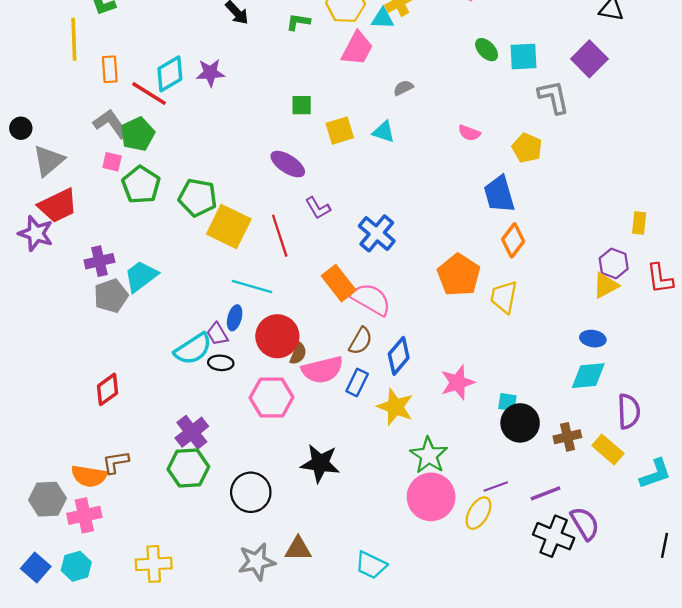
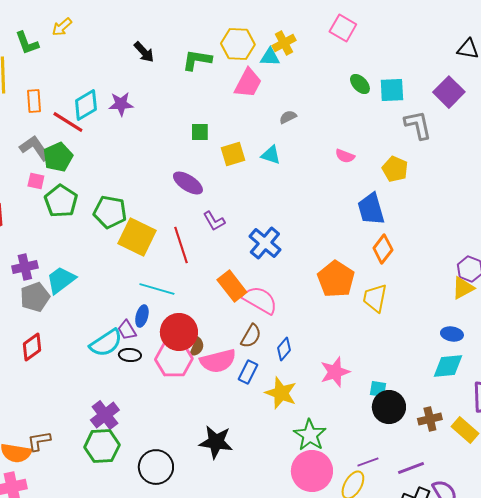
green L-shape: (298, 22) -> (197, 60), size x1.4
blue diamond: (399, 356) -> (284, 349), size x0.7
red diamond: (107, 389) -> (32, 347), moved
pink hexagon: (272, 398) -> (174, 359), moved

